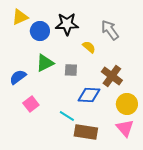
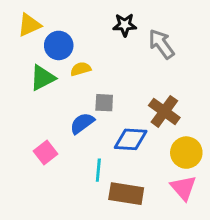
black star: (67, 24) -> (125, 25), moved, size x0.7
yellow semicircle: (89, 47) -> (81, 69), moved, turned -56
green triangle: (45, 63) -> (43, 78), moved
blue semicircle: (18, 77) -> (82, 123), moved
cyan line: (67, 116) -> (98, 170), turned 63

